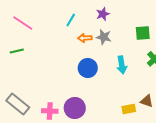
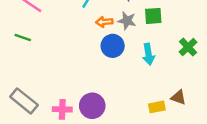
green square: (143, 33) -> (153, 16), moved
green line: (17, 51) -> (23, 37), turned 32
blue circle: (88, 68) -> (113, 46), moved

